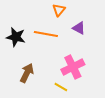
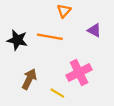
purple triangle: (79, 28) -> (94, 30), moved
yellow line: (61, 87) -> (57, 93), moved

